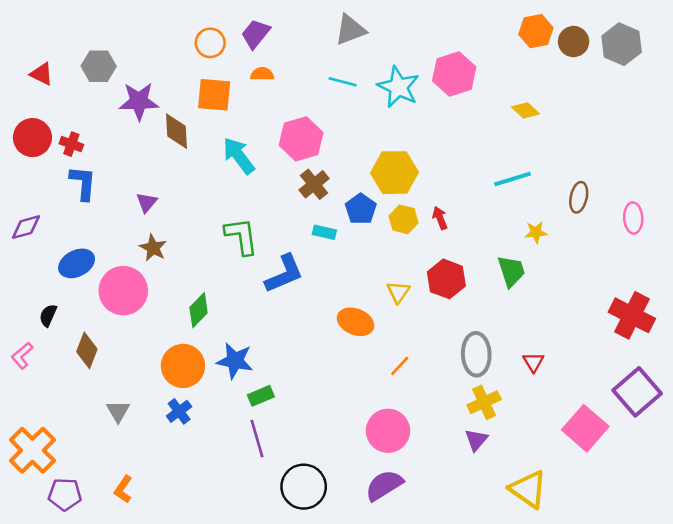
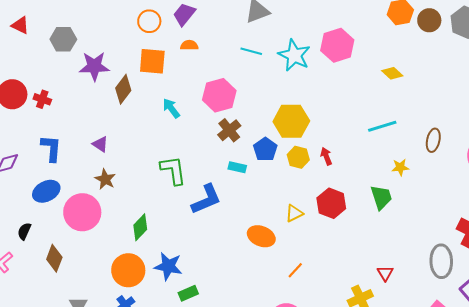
red triangle: (42, 74) -> (20, 25), moved
brown diamond: (176, 131) -> (123, 89), turned 40
cyan arrow: (239, 156) -> (171, 108), size x0.7
blue L-shape: (83, 183) -> (51, 148), moved
purple triangle: (147, 202) -> (100, 144), turned -36
yellow triangle: (398, 292) -> (294, 213), turned 30
gray ellipse: (476, 354) -> (441, 261), moved
red triangle: (533, 362) -> (385, 273), moved

